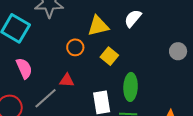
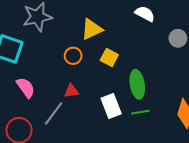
white semicircle: (133, 18) -> (145, 14), moved, turned 90

